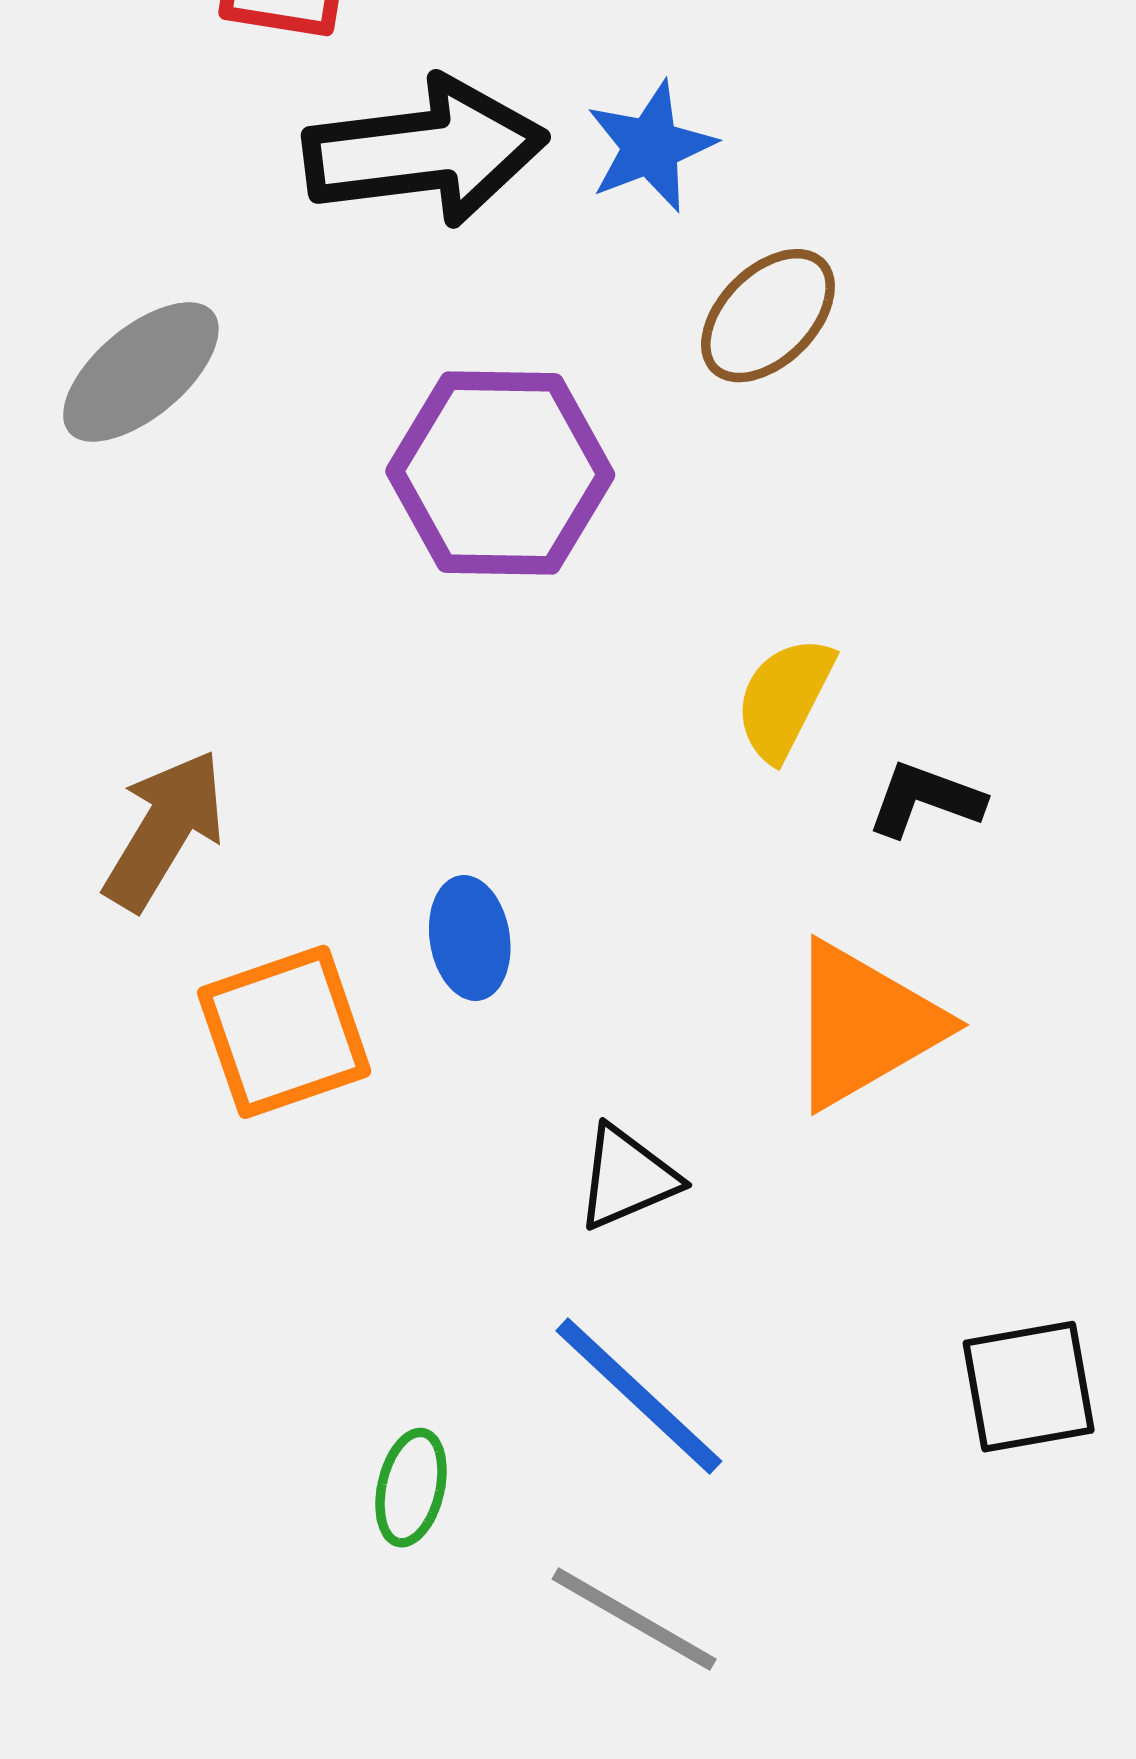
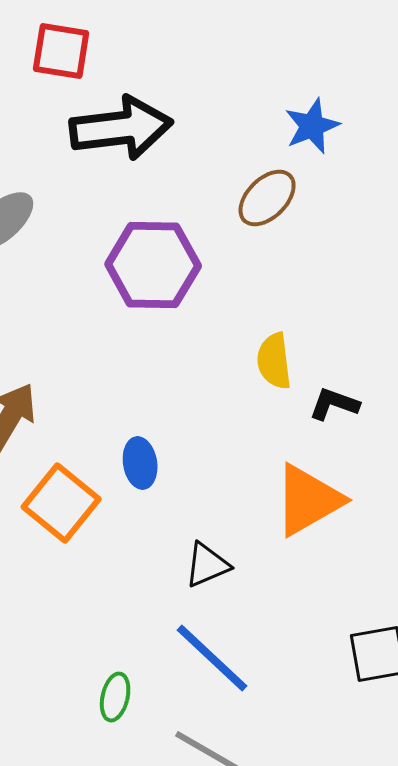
blue star: (651, 147) -> (312, 126), moved
yellow semicircle: (784, 698) -> (274, 361), turned -34
orange square: (284, 1032) -> (61, 503), turned -32

